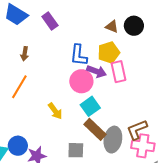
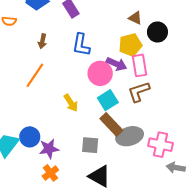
black circle: (134, 26) -> (157, 32), moved
blue L-shape: (79, 55) -> (81, 45), moved
brown L-shape: (137, 130) -> (139, 92), moved
gray ellipse: (113, 140) -> (130, 136), turned 60

